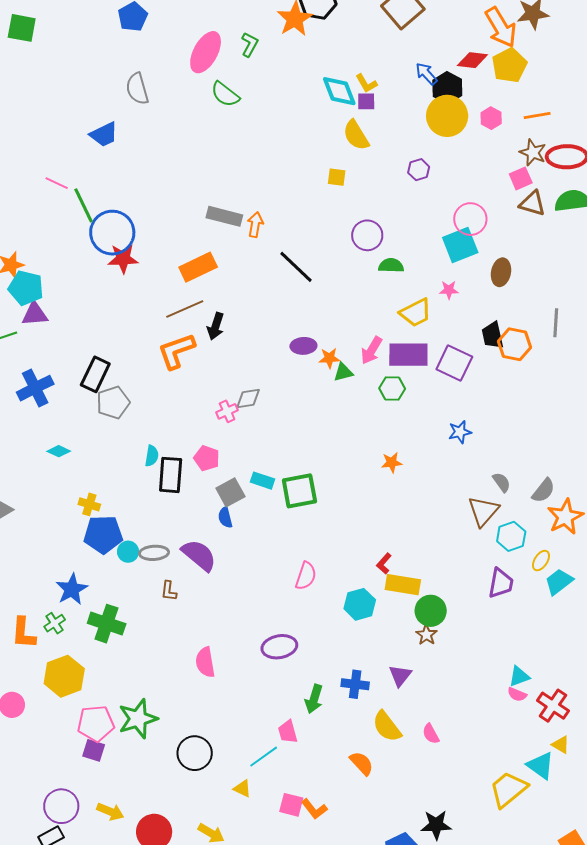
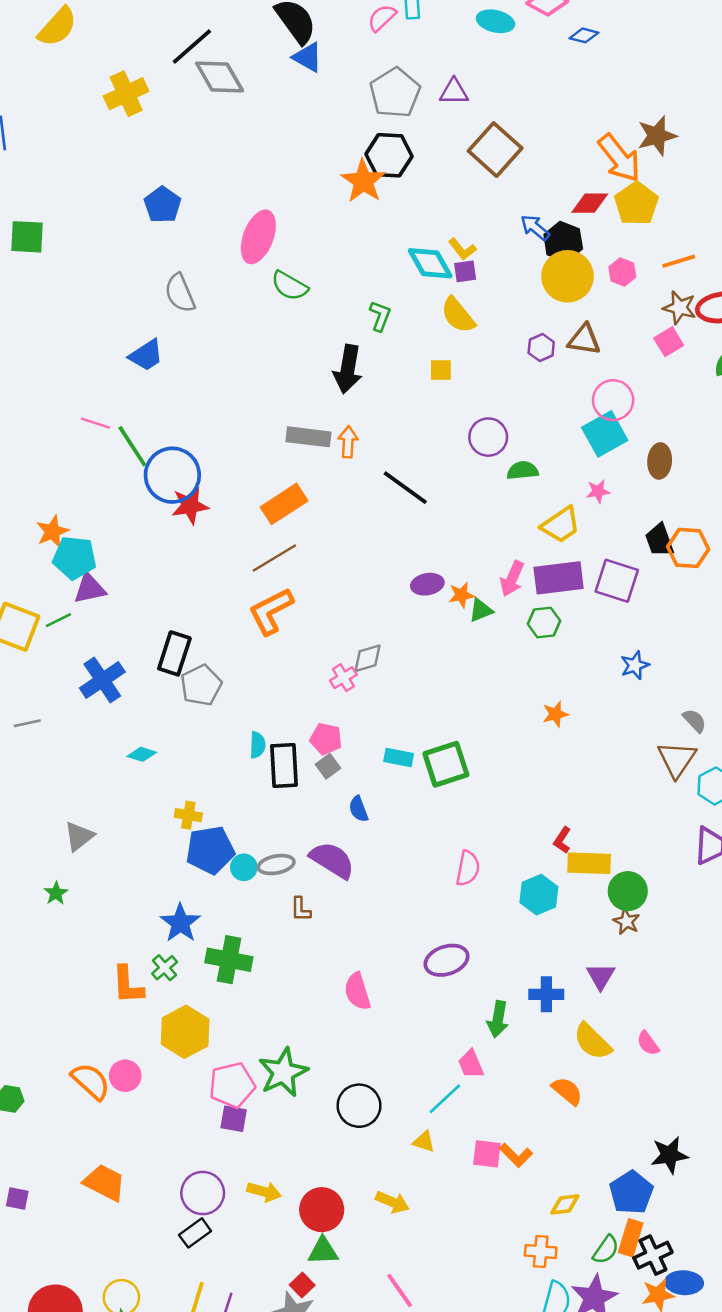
green L-shape: (250, 45) -> (380, 316), moved
brown triangle: (532, 203) -> (584, 340), moved
black arrow: (216, 326) -> (348, 369), moved, size x1.4
gray square: (230, 492) -> (328, 766), moved, size x0.7

